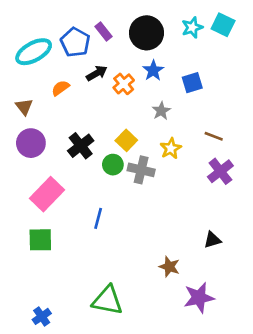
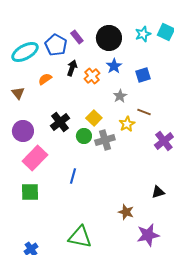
black arrow: (97, 73) -> (72, 68), turned -42
brown line: (214, 136) -> (144, 112), moved
purple circle: (31, 143) -> (23, 131), moved
gray cross: (141, 170) -> (105, 140), turned -30

